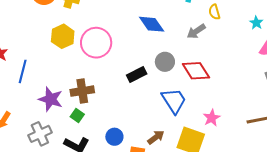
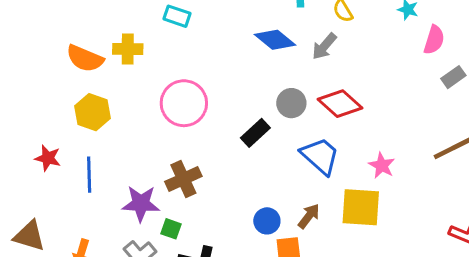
blue diamond: (152, 24) -> (275, 40), moved
yellow hexagon: (63, 36) -> (93, 112), moved
green square: (77, 116) -> (171, 229), moved
blue circle: (114, 137) -> (267, 221), moved

